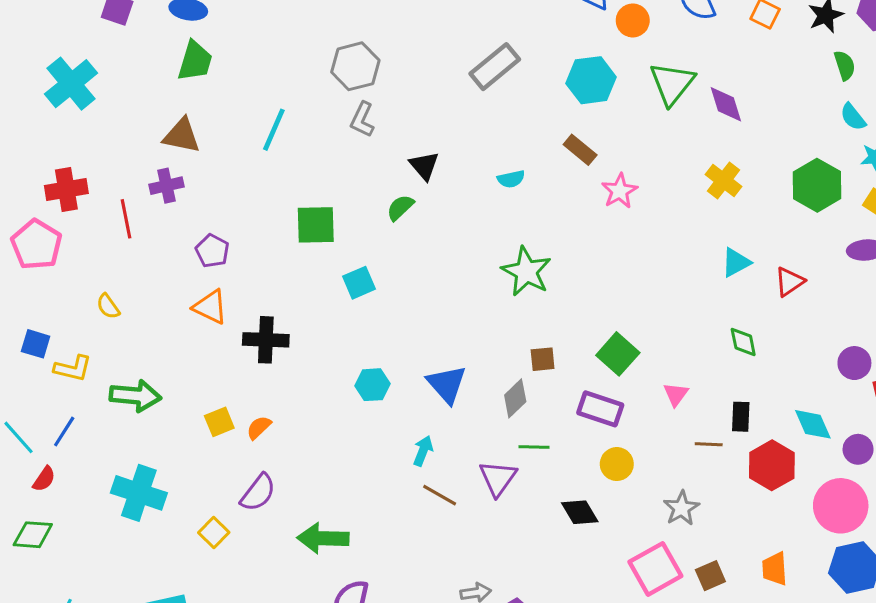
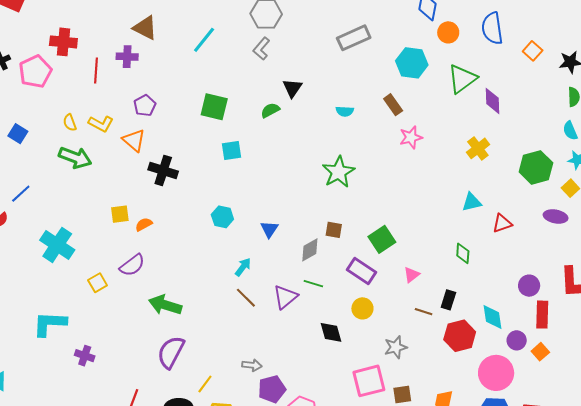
yellow L-shape: (73, 368) -> (101, 124), moved
blue triangle: (447, 384) -> (269, 229), size x0.7
green arrow: (135, 396) -> (75, 158), moved

